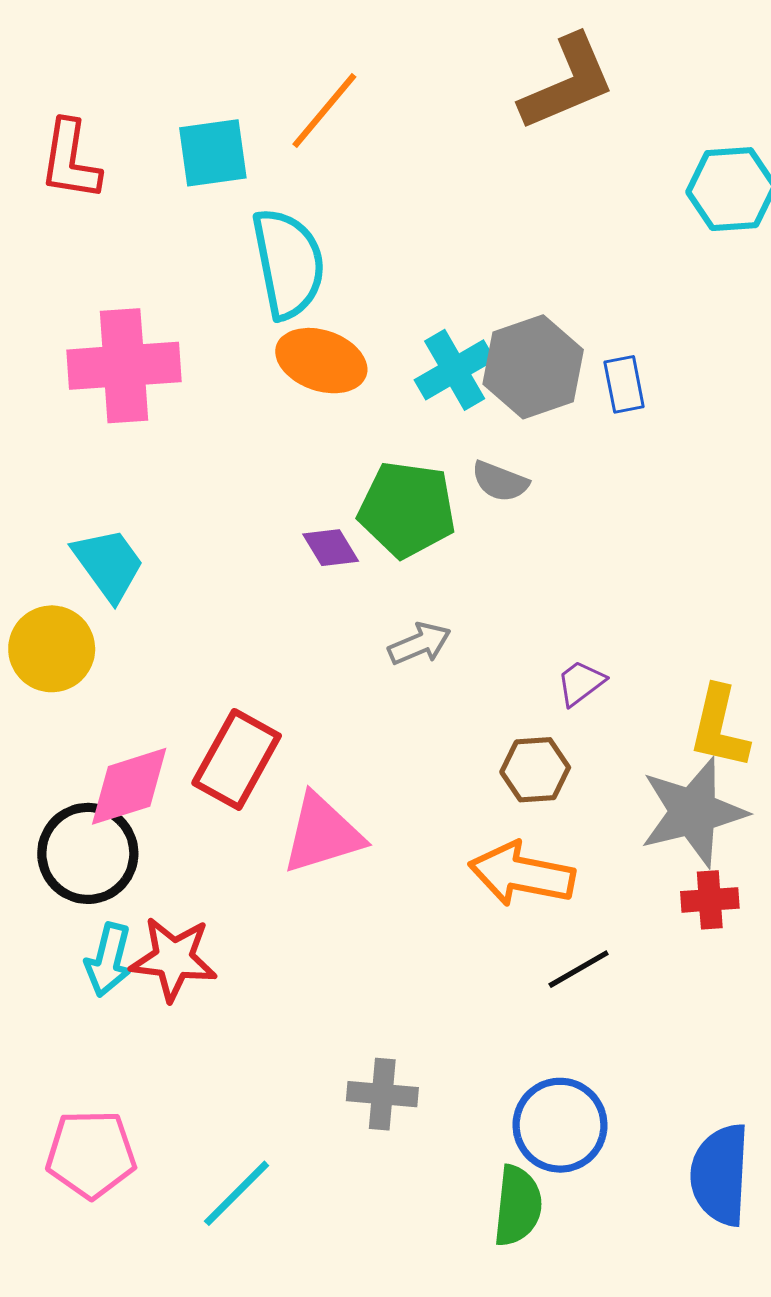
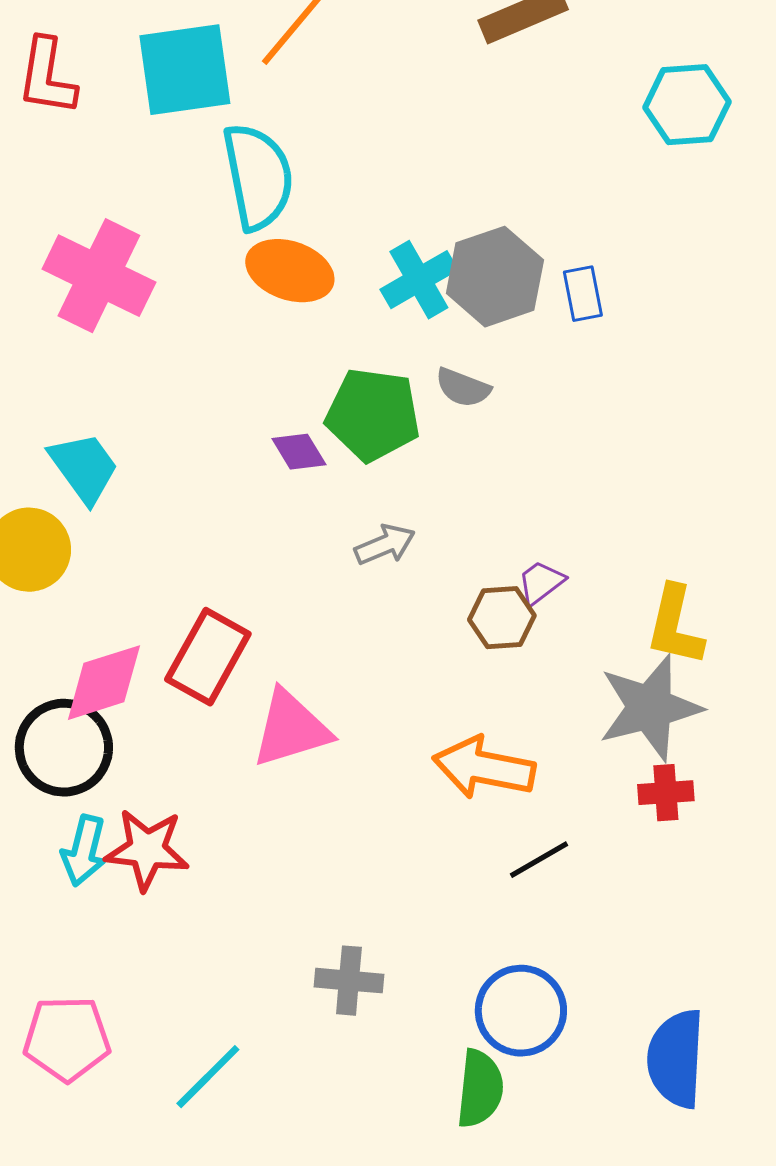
cyan square: (213, 153) -> (185, 70), size x1.4
pink cross: (124, 366) -> (99, 276), turned 30
brown hexagon: (535, 770) -> (502, 618), moved

